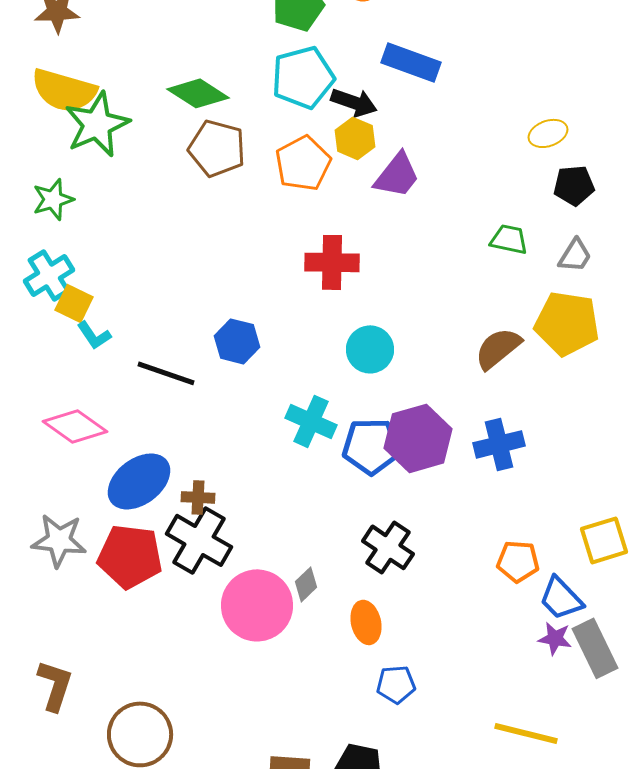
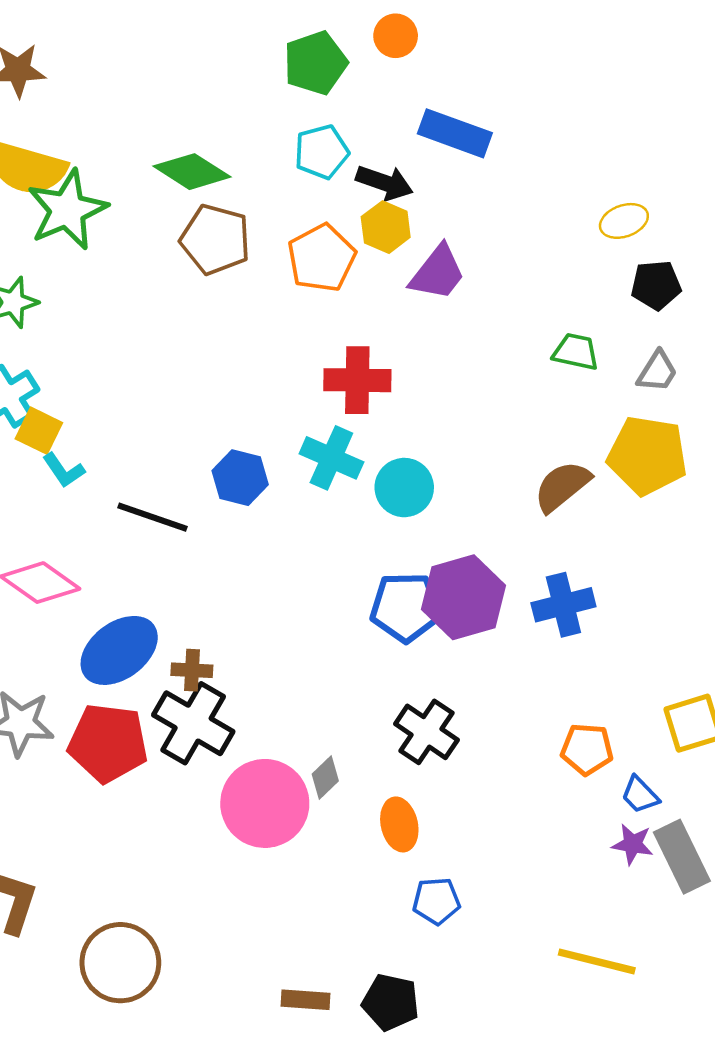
cyan pentagon: (303, 77) -> (322, 152), size x0.7
cyan cross: (311, 421) -> (331, 458), moved
blue trapezoid: (561, 598) -> (640, 795), size x0.7

